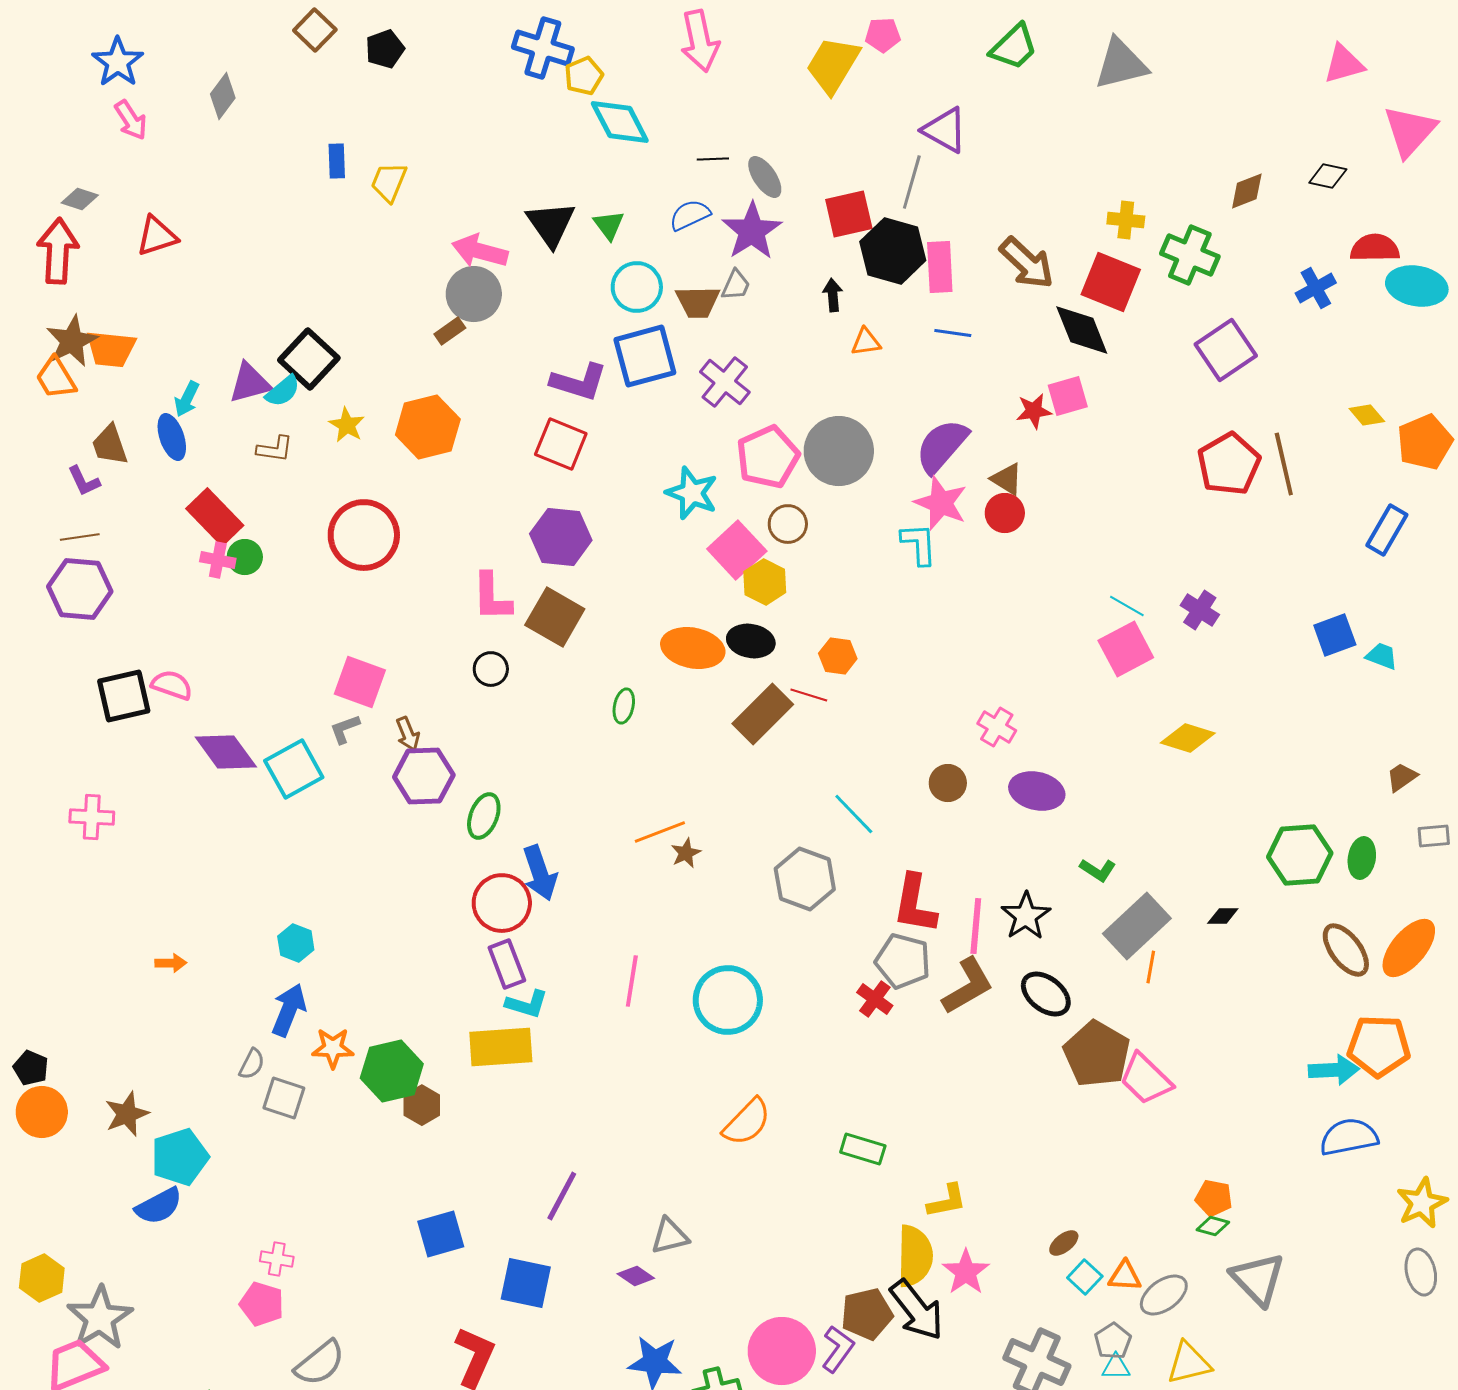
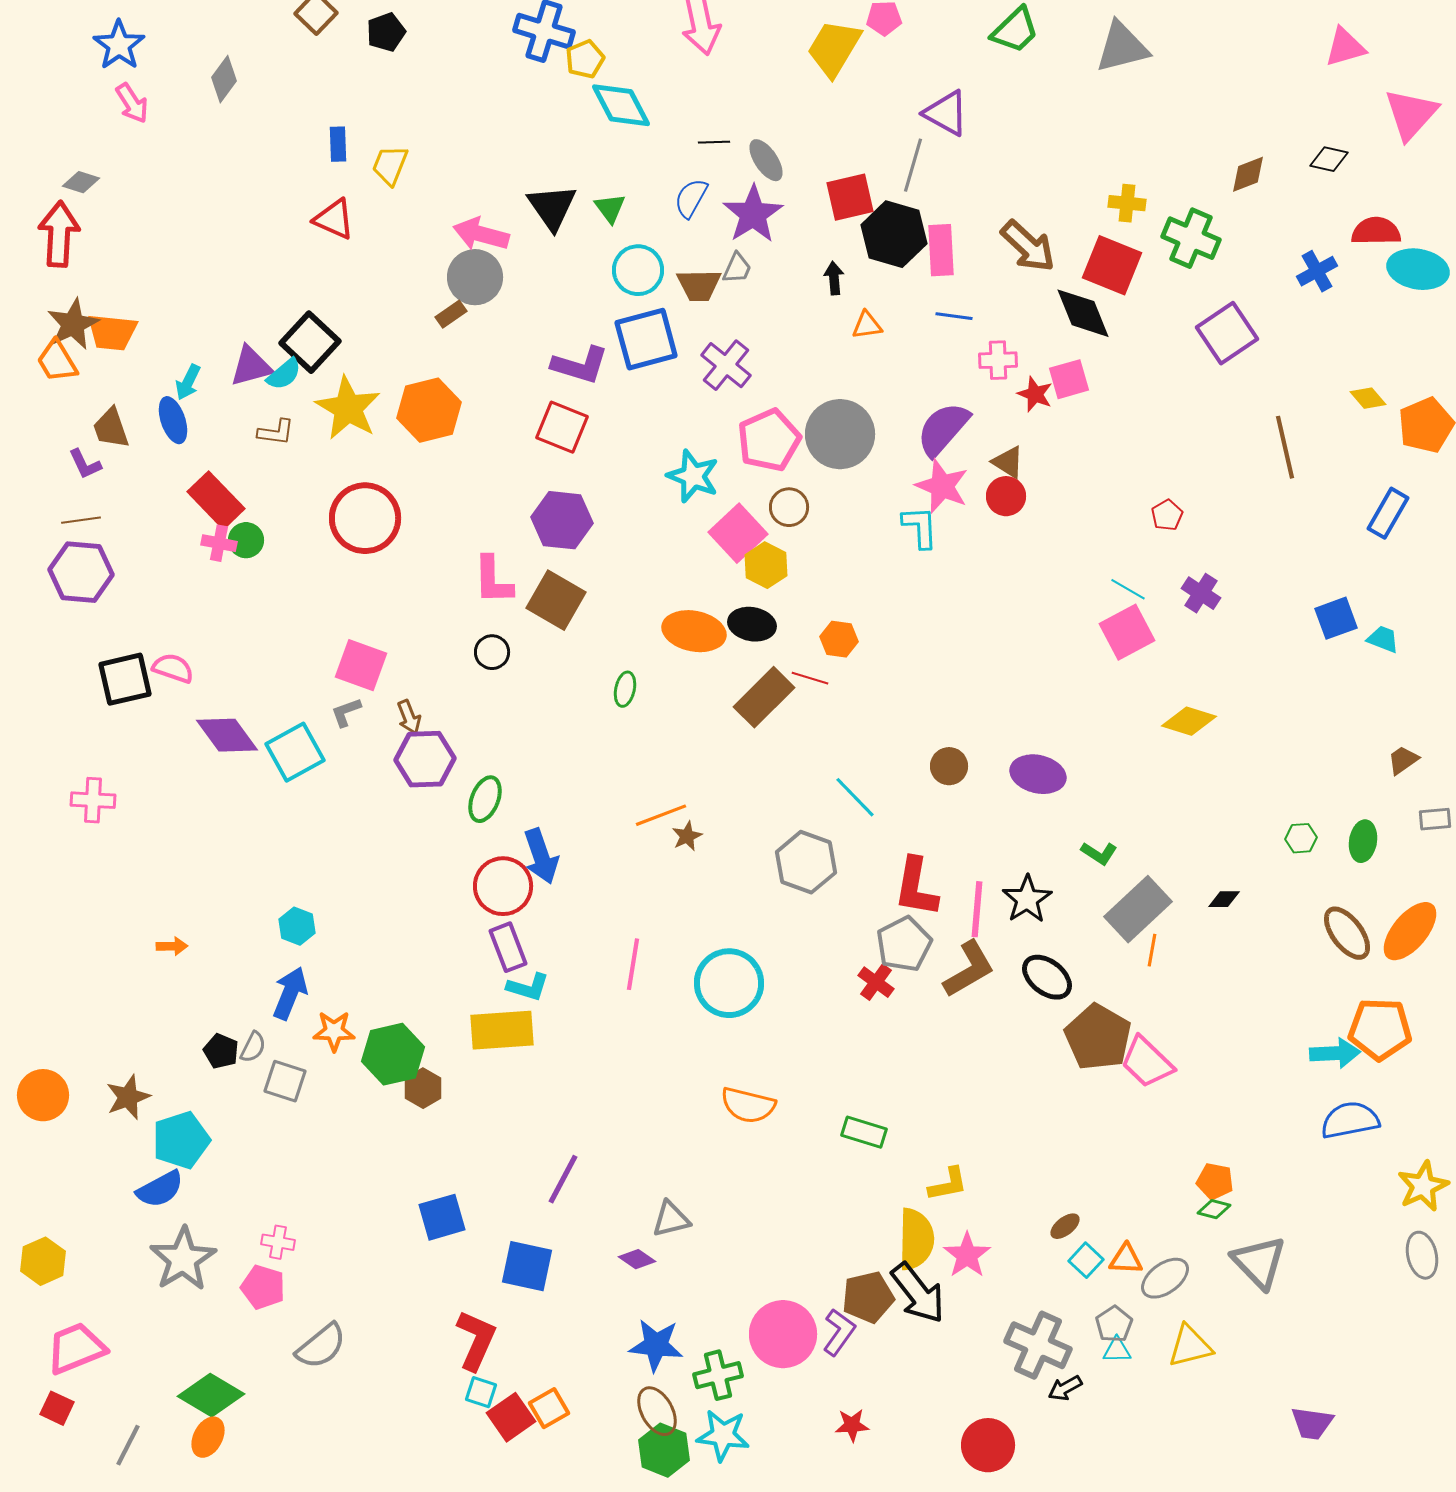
blue semicircle: (690, 215) -> (691, 198), turned -36
red triangle: (157, 236) -> (334, 219), moved, turned 42
red star: (1034, 411) -> (1035, 394), turned 30
yellow star: (347, 425) -> (348, 408), size x1.8
red pentagon: (1229, 464) -> (1167, 515), moved, size x0.5
pink cross: (997, 727) -> (998, 360), moved, turned -33
green hexagon: (1300, 855) -> (1301, 838), size x0.5
gray pentagon: (903, 961) -> (904, 944), turned 30
black pentagon: (31, 1068) -> (221, 1051), moved
orange semicircle: (747, 1122) -> (748, 1105), turned 60
gray star: (100, 1318) -> (183, 1259), moved

